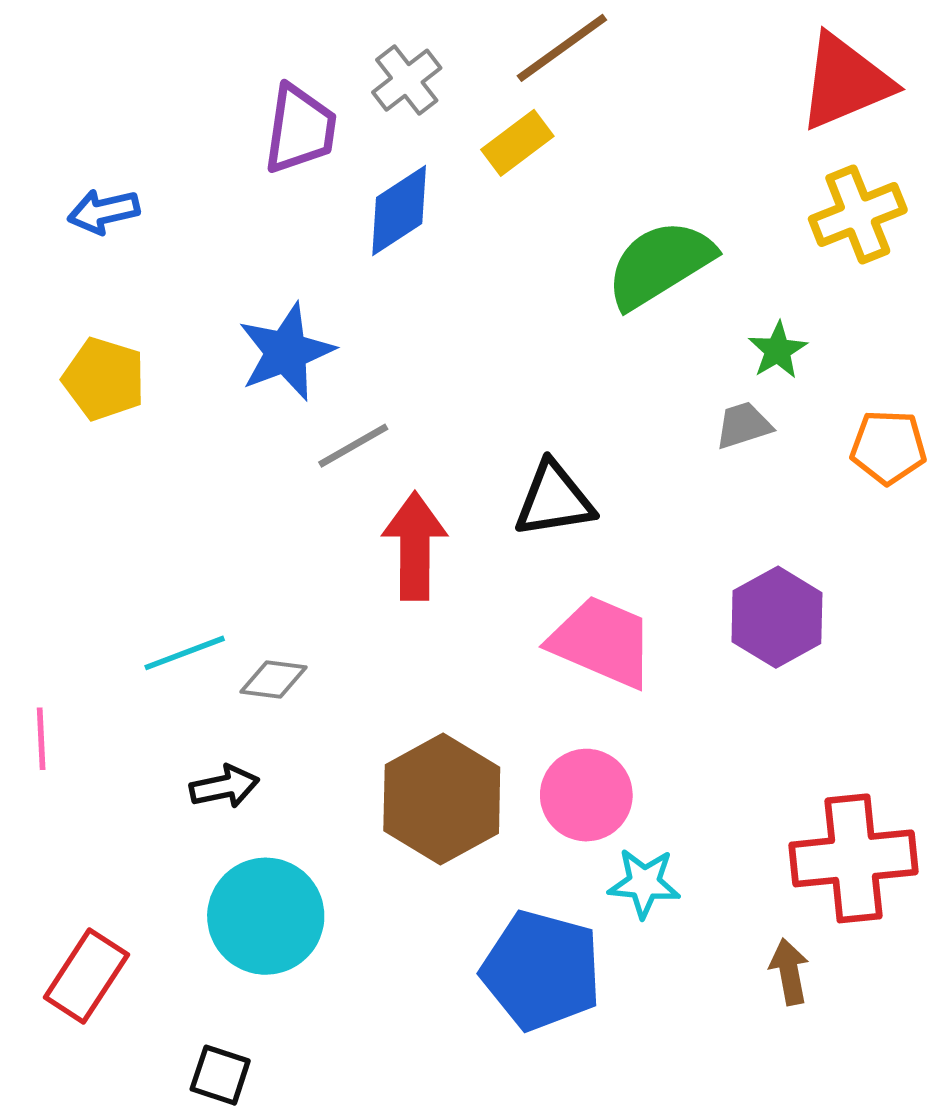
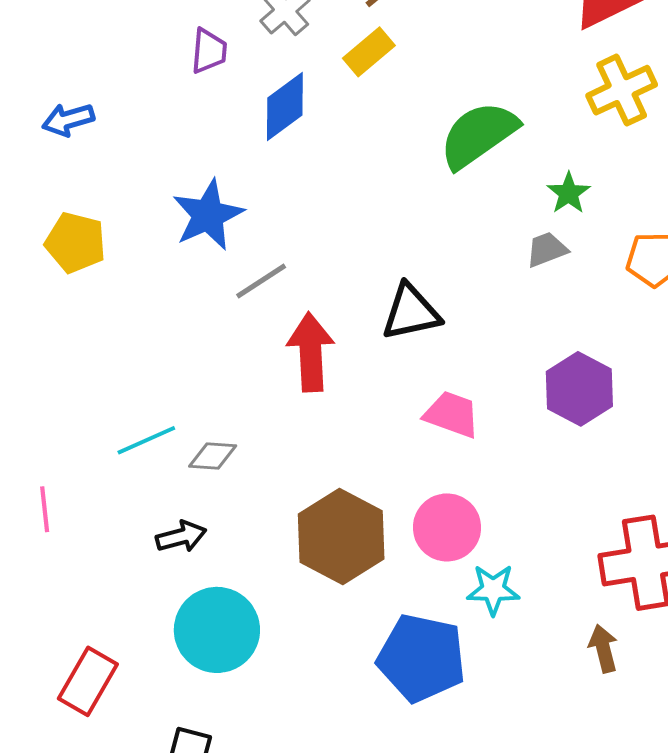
purple trapezoid: (300, 129) -> (209, 51), size x0.7
pink trapezoid: (602, 642) -> (452, 414), size x0.7

